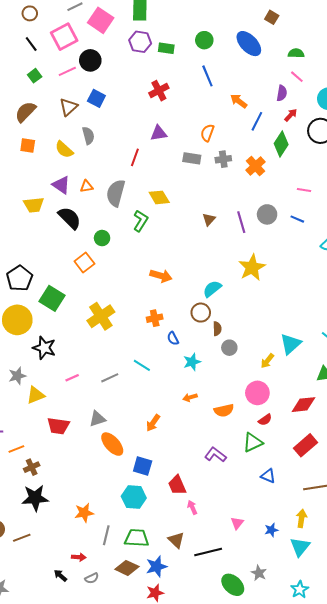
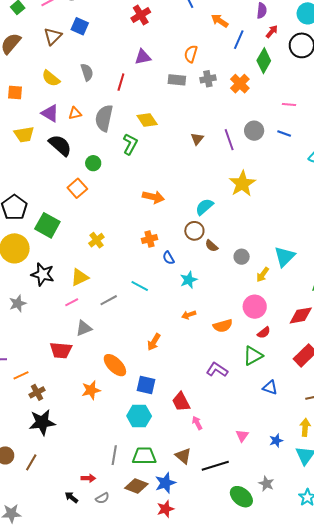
gray semicircle: (88, 136) -> (87, 72), moved
orange square: (28, 146) -> (15, 92), moved
yellow cross: (101, 316) -> (96, 240), size x0.6
brown semicircle: (217, 329) -> (211, 246), turned 136
gray circle: (229, 348) -> (242, 257), moved
yellow triangle: (36, 395) -> (80, 277), moved
gray triangle: (97, 419) -> (84, 328), moved
orange star: (84, 513) -> (91, 390), moved
brown line: (22, 538) -> (31, 462), turned -36

